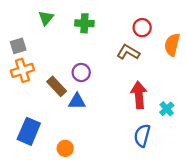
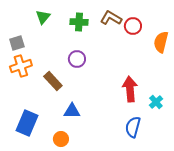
brown L-shape: (128, 52) -> (111, 18), moved
purple circle: (81, 72) -> (77, 59), moved
blue triangle: (77, 101) -> (72, 111), moved

